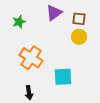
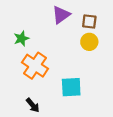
green star: (19, 22) -> (21, 38), moved
black arrow: (29, 93) -> (33, 105), turned -32

